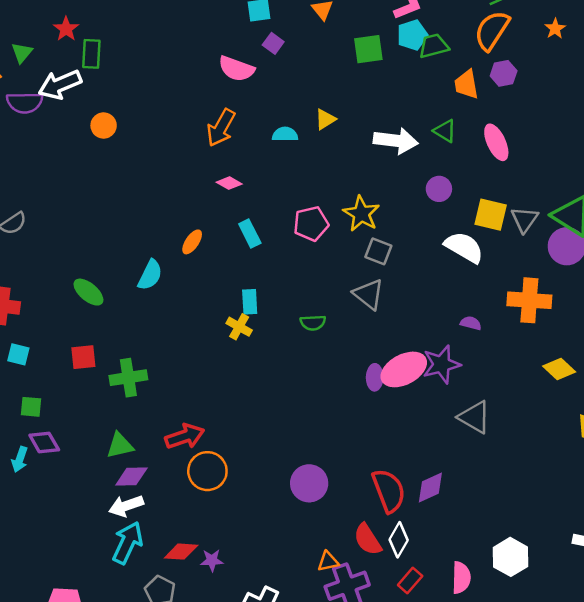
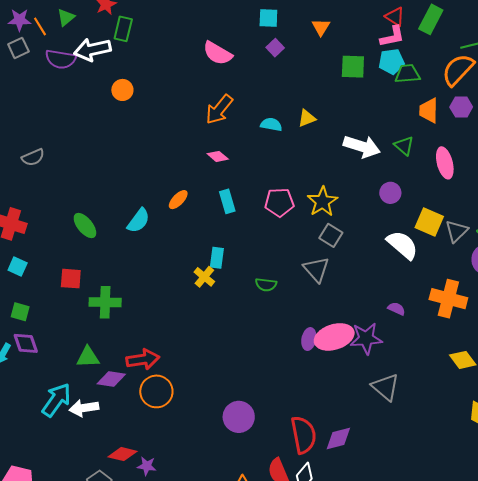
pink semicircle: (236, 69) -> (218, 53), moved
purple diamond: (131, 477) -> (111, 379), moved
cyan arrow: (128, 543) -> (56, 400), moved

